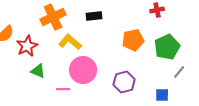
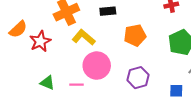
orange pentagon: (133, 40) -> (135, 35), moved
green triangle: (38, 71) -> (47, 83), moved

